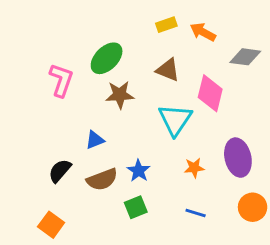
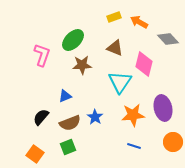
gray diamond: (245, 57) -> (168, 39), turned 40
orange star: (194, 168) -> (133, 115), size x1.6
green square: (136, 207) -> (68, 147), moved

